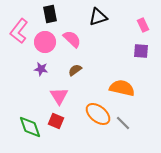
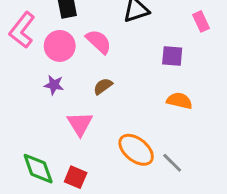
purple square: (141, 51) -> (172, 56), moved
orange semicircle: (122, 88) -> (179, 101), moved, size x0.7
red square: (56, 121) -> (76, 177), moved

